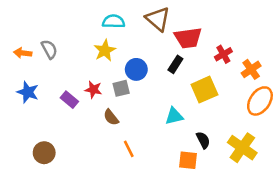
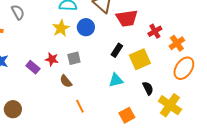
gray semicircle: (49, 49) -> (18, 12), moved
black rectangle: (175, 64) -> (117, 50), moved
blue circle: (136, 69) -> (86, 27), moved
black semicircle: (203, 140) -> (148, 88), moved
orange square: (188, 160) -> (127, 115), turned -35

